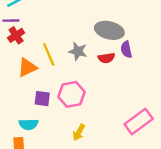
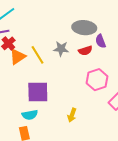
orange triangle: (27, 67) -> (18, 57), moved
pink hexagon: (71, 94) -> (97, 80), moved
purple square: (42, 99) -> (38, 92), size x1.6

